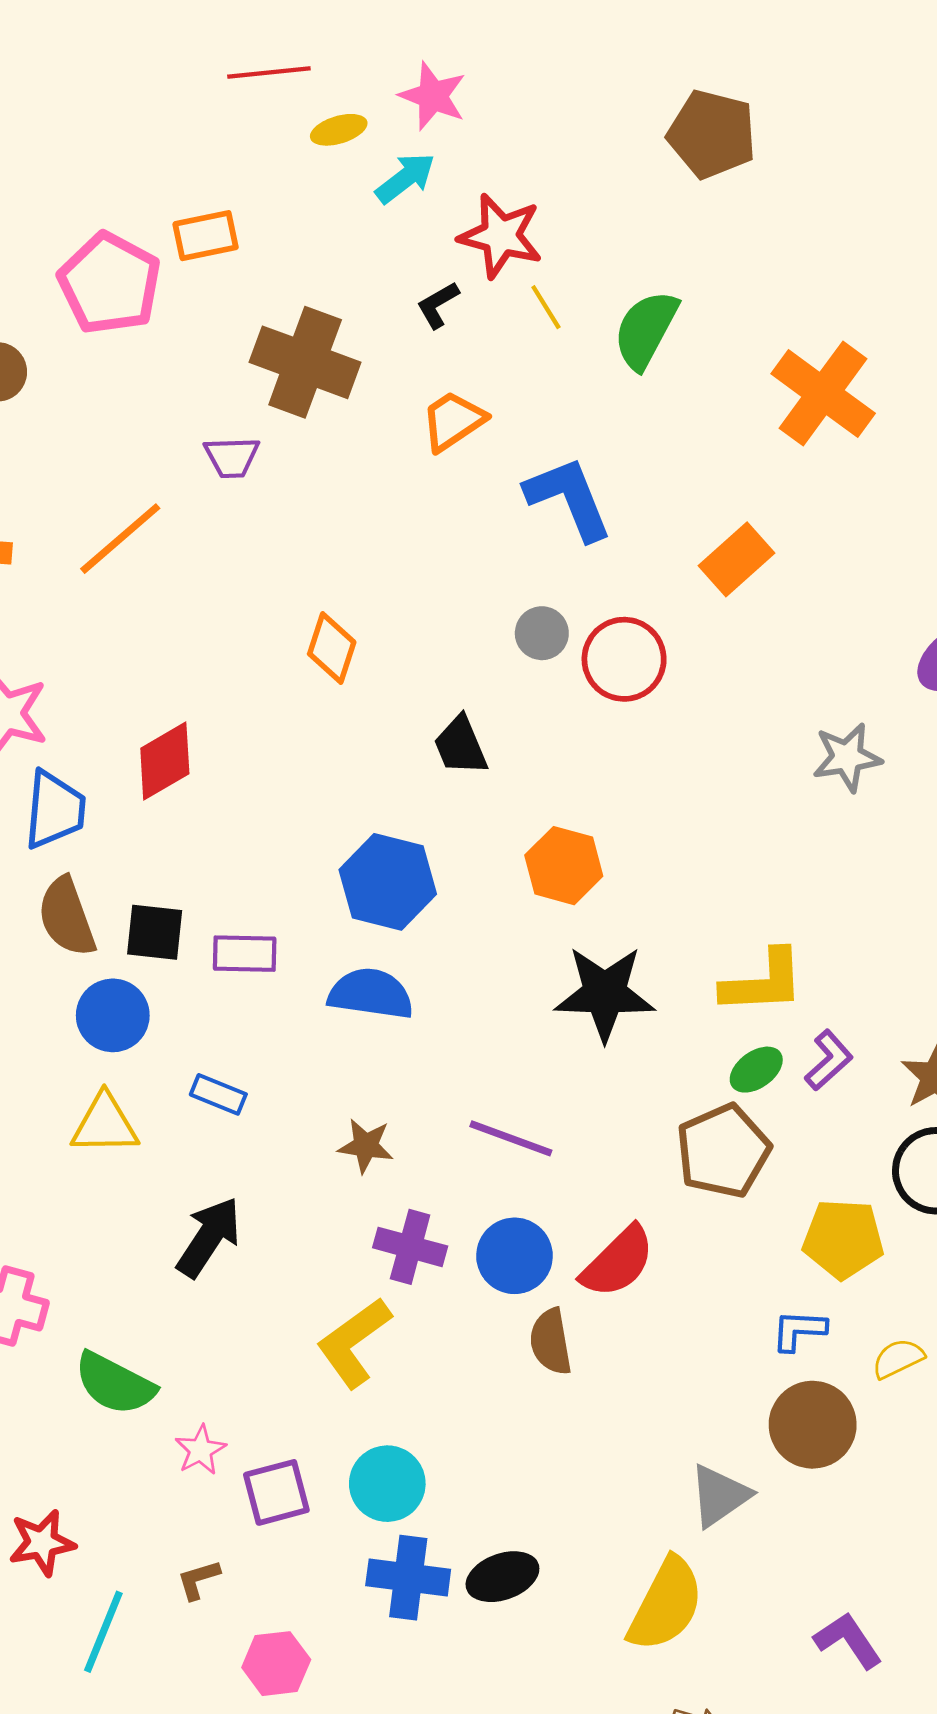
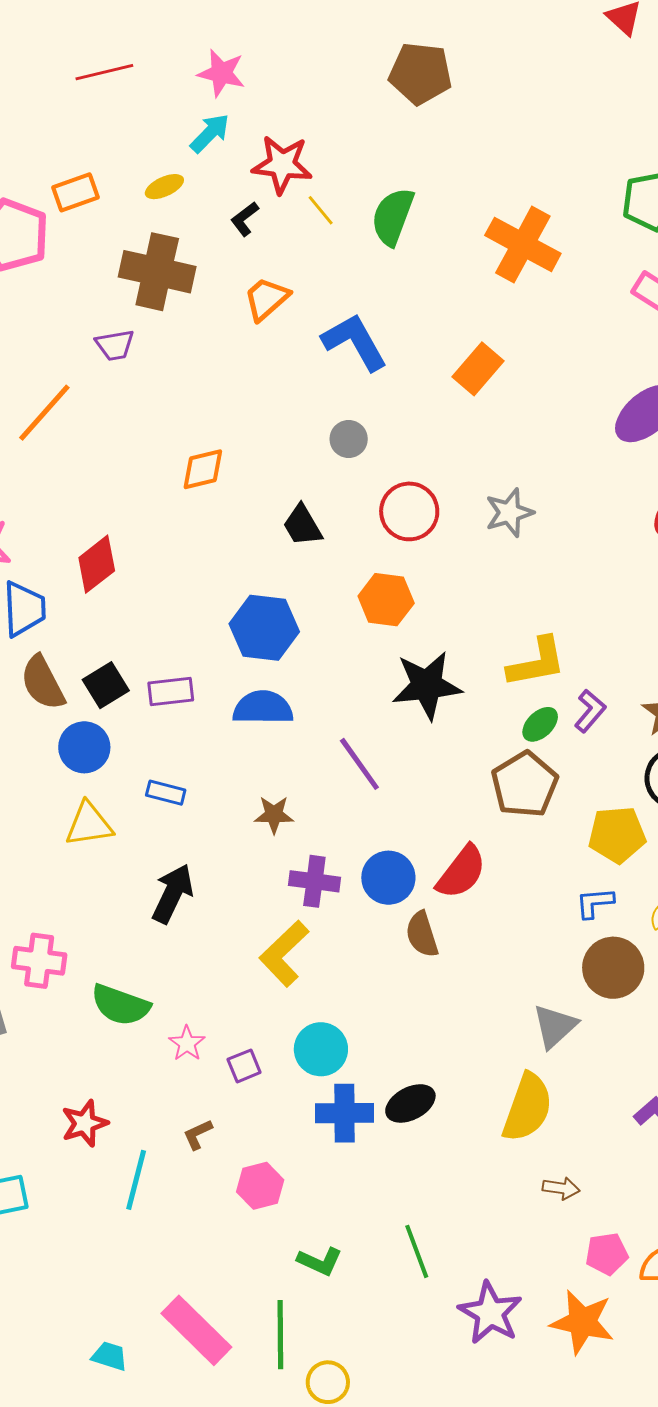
yellow ellipse: (339, 130) -> (164, 187), moved
orange diamond: (332, 648) -> (203, 469), turned 66
red circle: (624, 659) -> (409, 511), moved
gray star: (847, 757) -> (509, 513), moved
black square: (155, 932) -> (106, 685), turned -30
purple line: (511, 1138) -> (359, 764), moved, turned 42
purple square: (276, 1492) -> (244, 1066), size x0.7

